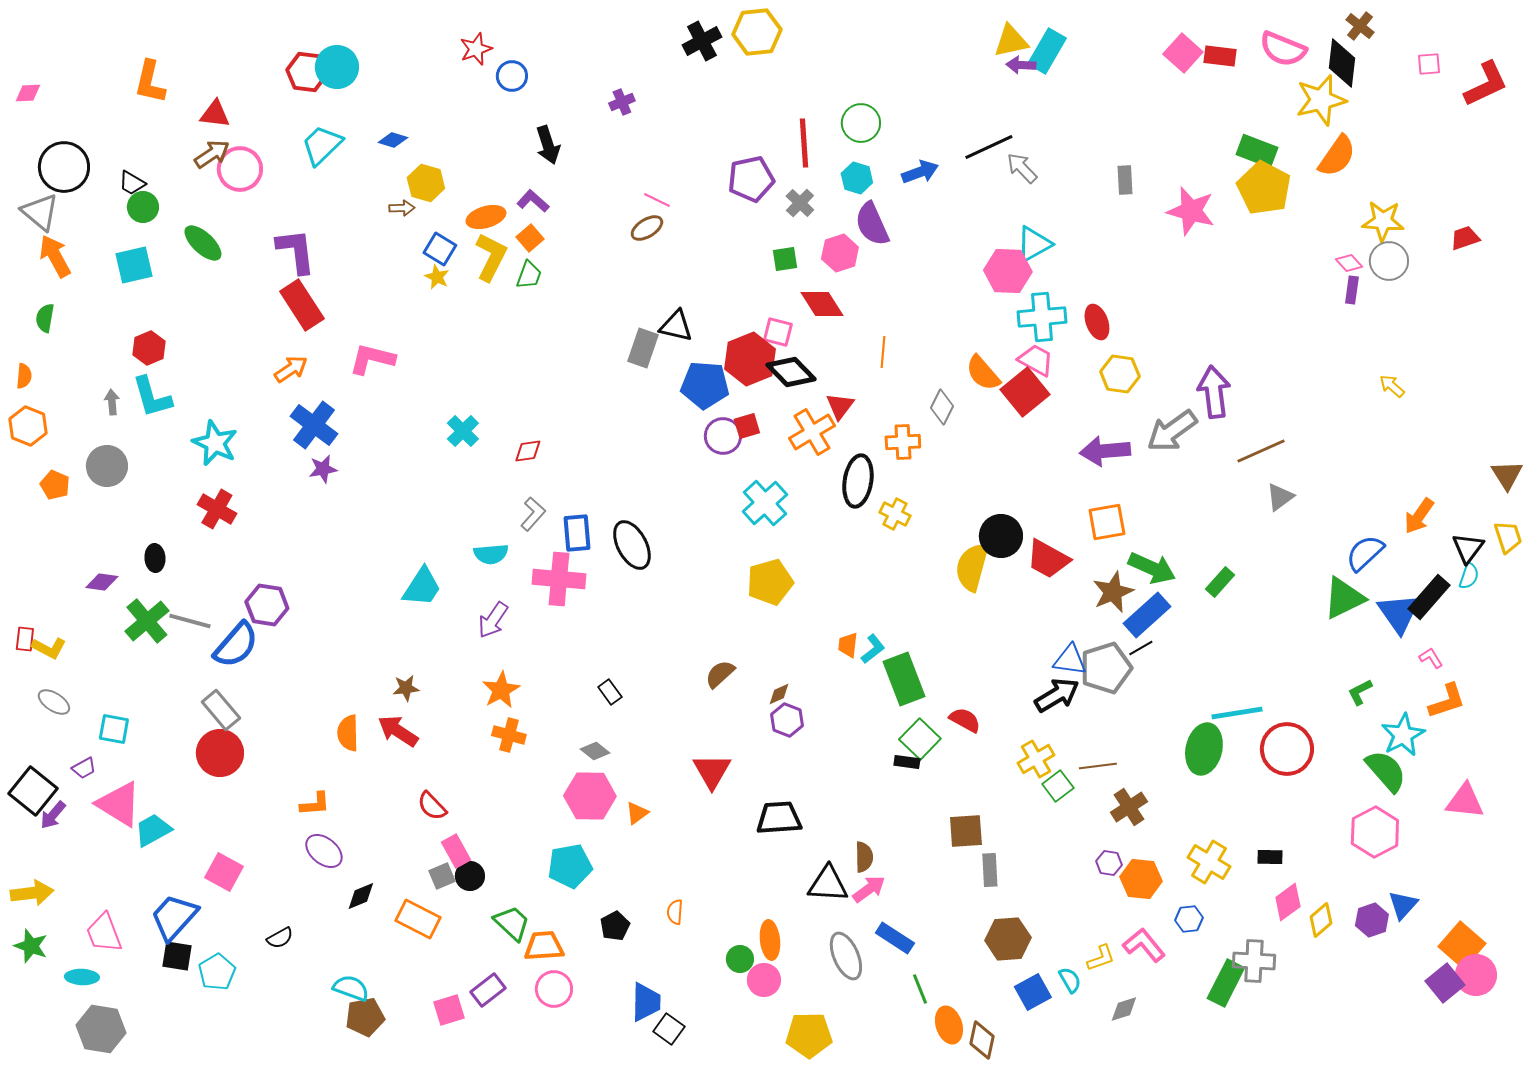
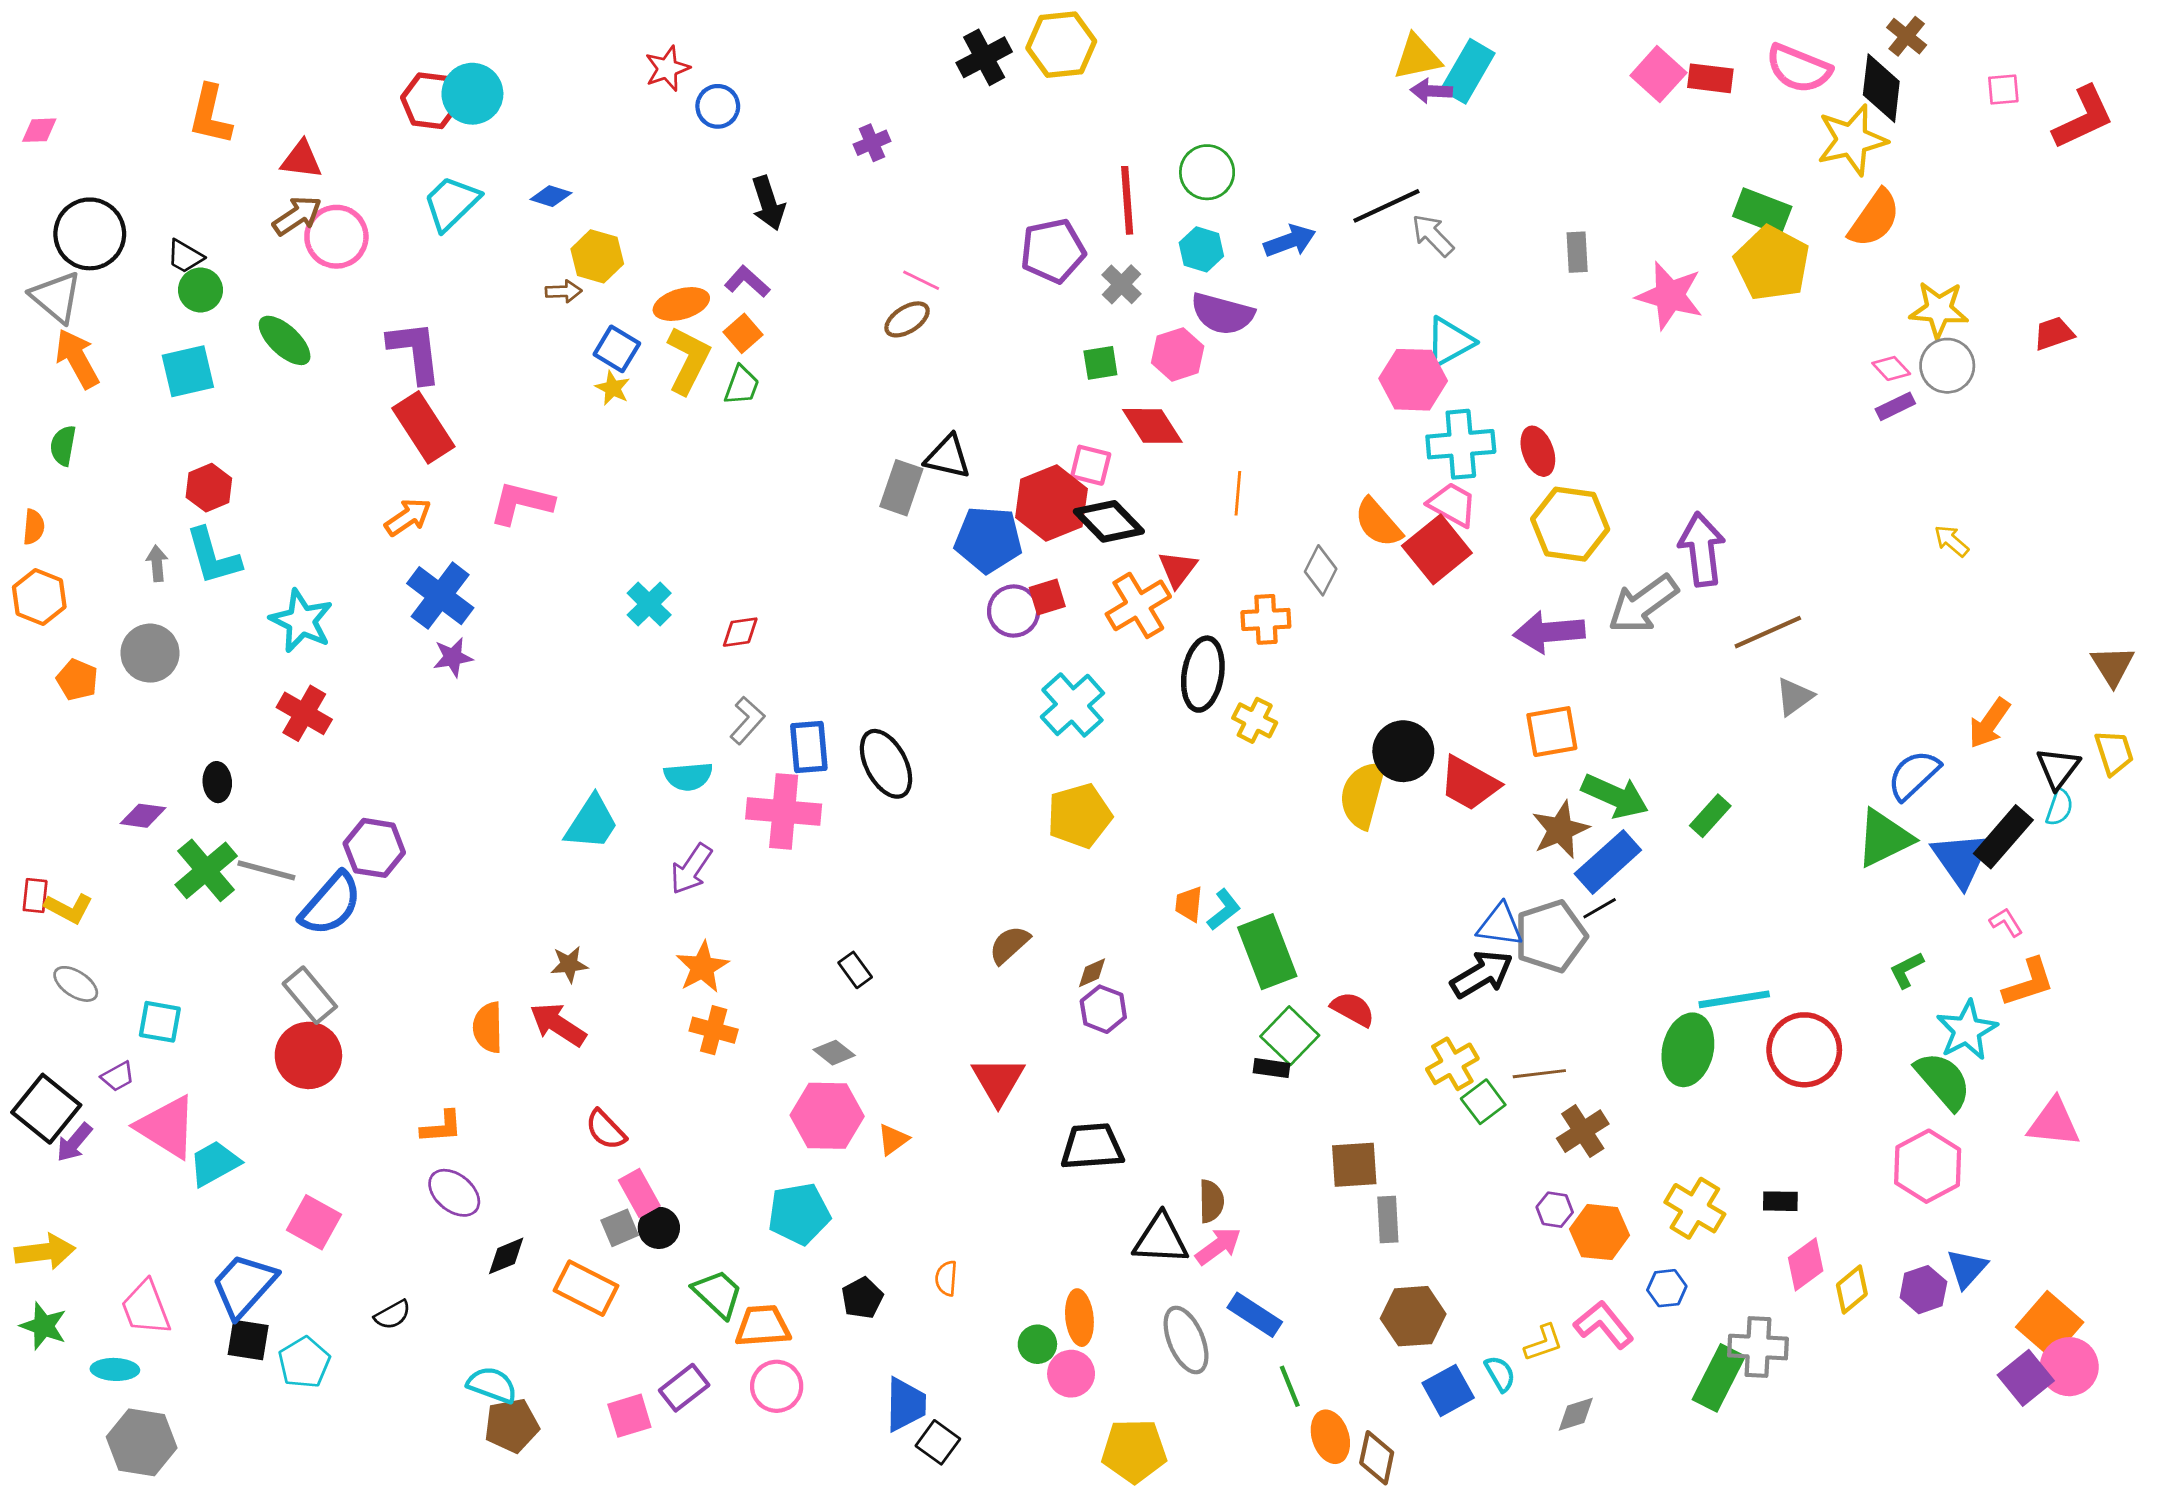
purple semicircle: (872, 224) -> (1222, 314), turned -51
purple rectangle: (1352, 290) -> (1895, 406), turned 56
yellow hexagon: (1120, 374) -> (1570, 524), size x1.4

